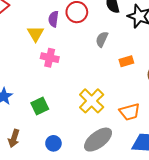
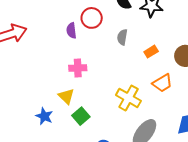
yellow triangle: (36, 34) -> (66, 96), moved
orange trapezoid: (130, 112) -> (162, 83), moved

